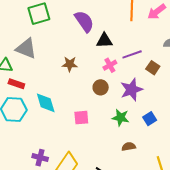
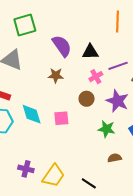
purple semicircle: (84, 21) -> (62, 46), moved
purple star: (131, 90) -> (117, 101), turned -30
pink square: (81, 118) -> (61, 118), moved

